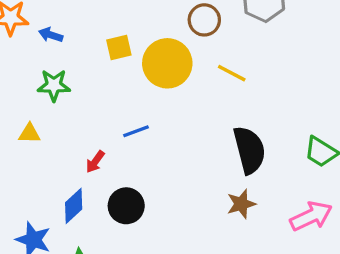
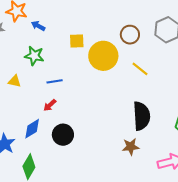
blue line: (136, 131) -> (55, 81), moved

